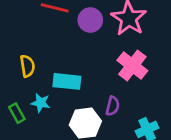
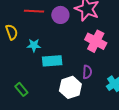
yellow semicircle: (27, 66) -> (12, 32), moved
cyan star: (41, 103) -> (34, 45), moved

